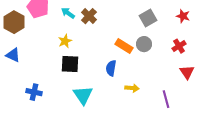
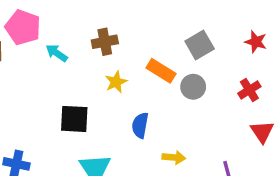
cyan arrow: (68, 13) -> (57, 53), moved
brown cross: (89, 16) -> (105, 42), turned 35
yellow star: (65, 41) -> (116, 82), moved
orange rectangle: (124, 46) -> (161, 71), moved

